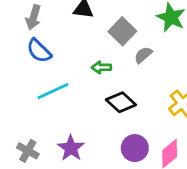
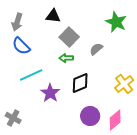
gray square: (122, 31) -> (69, 37), moved
black diamond: (121, 102) -> (80, 83), turned -65
purple star: (71, 148) -> (50, 93), moved

